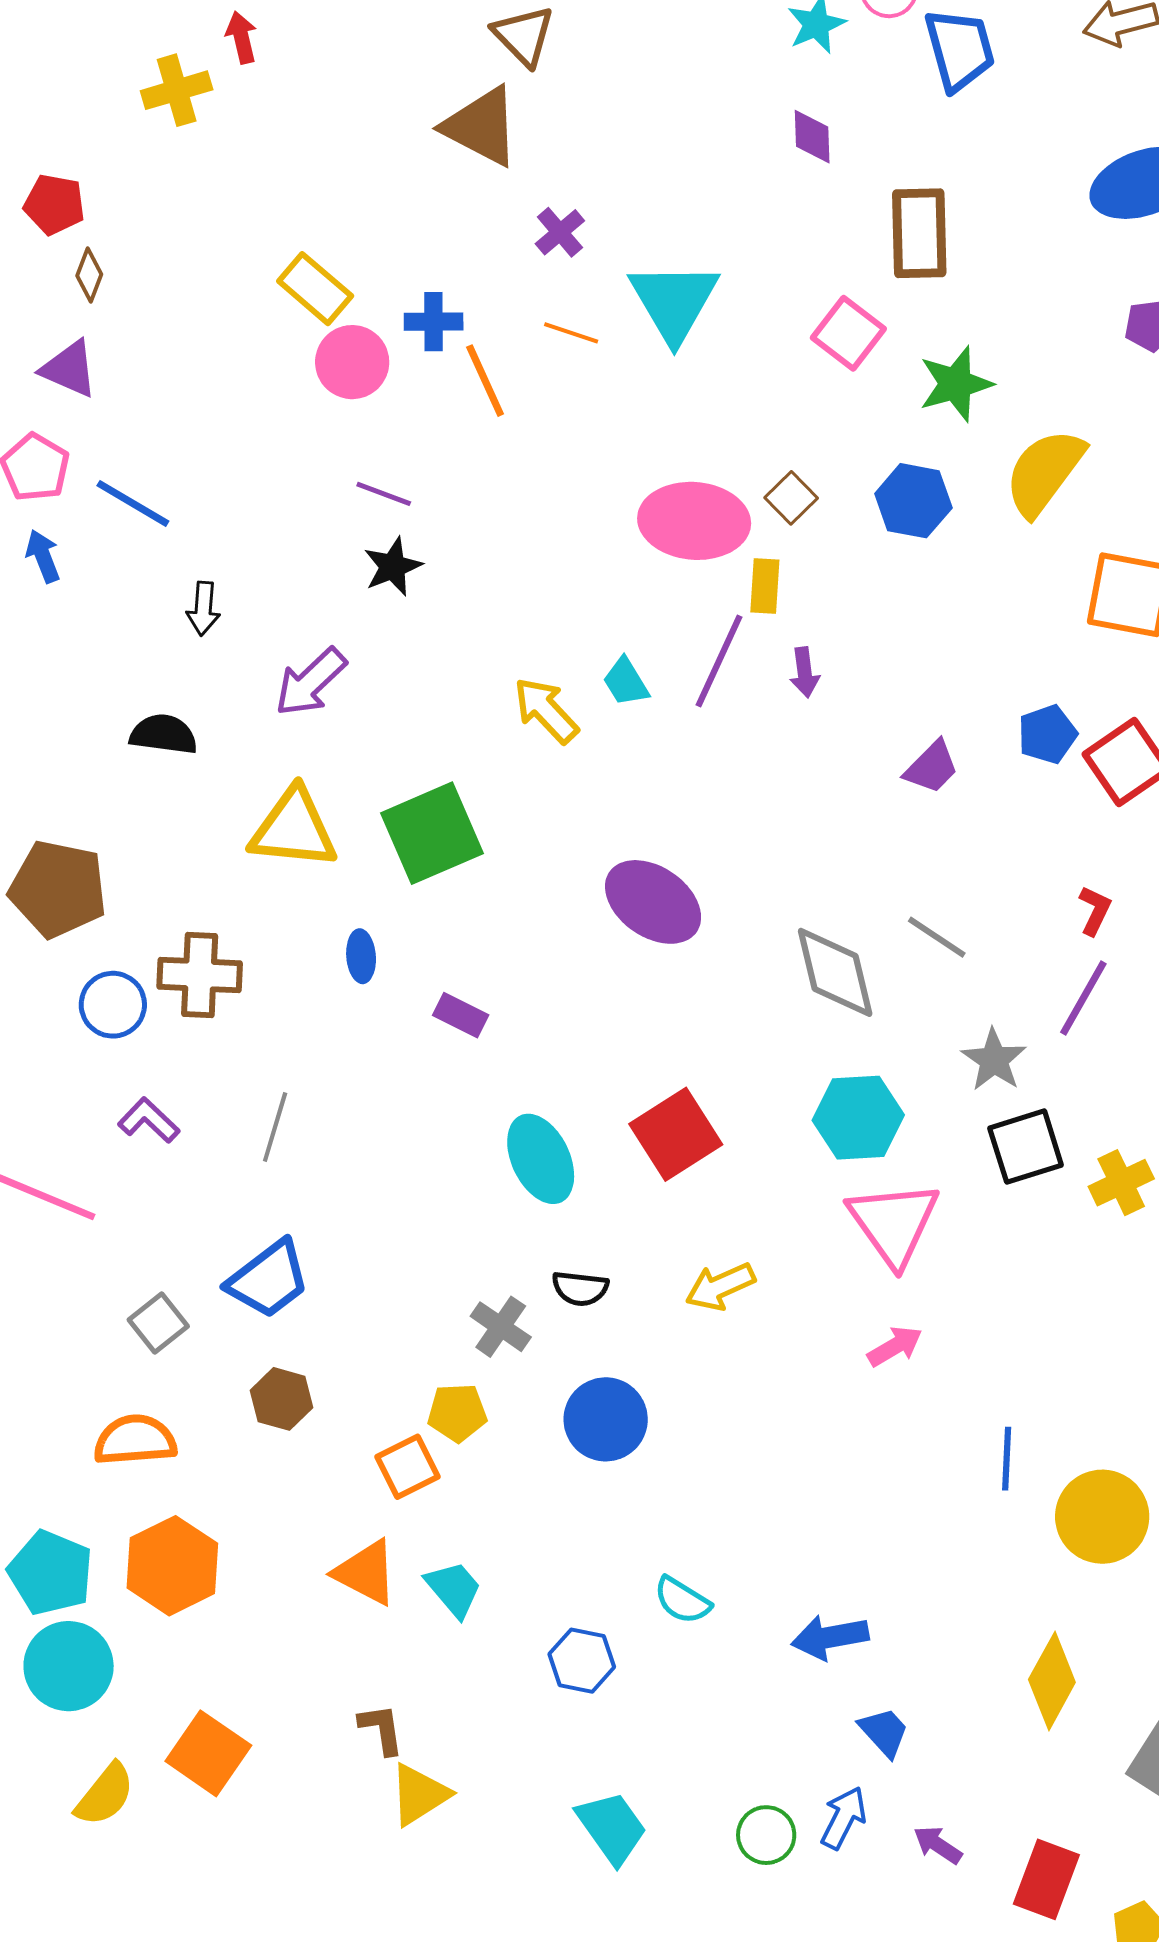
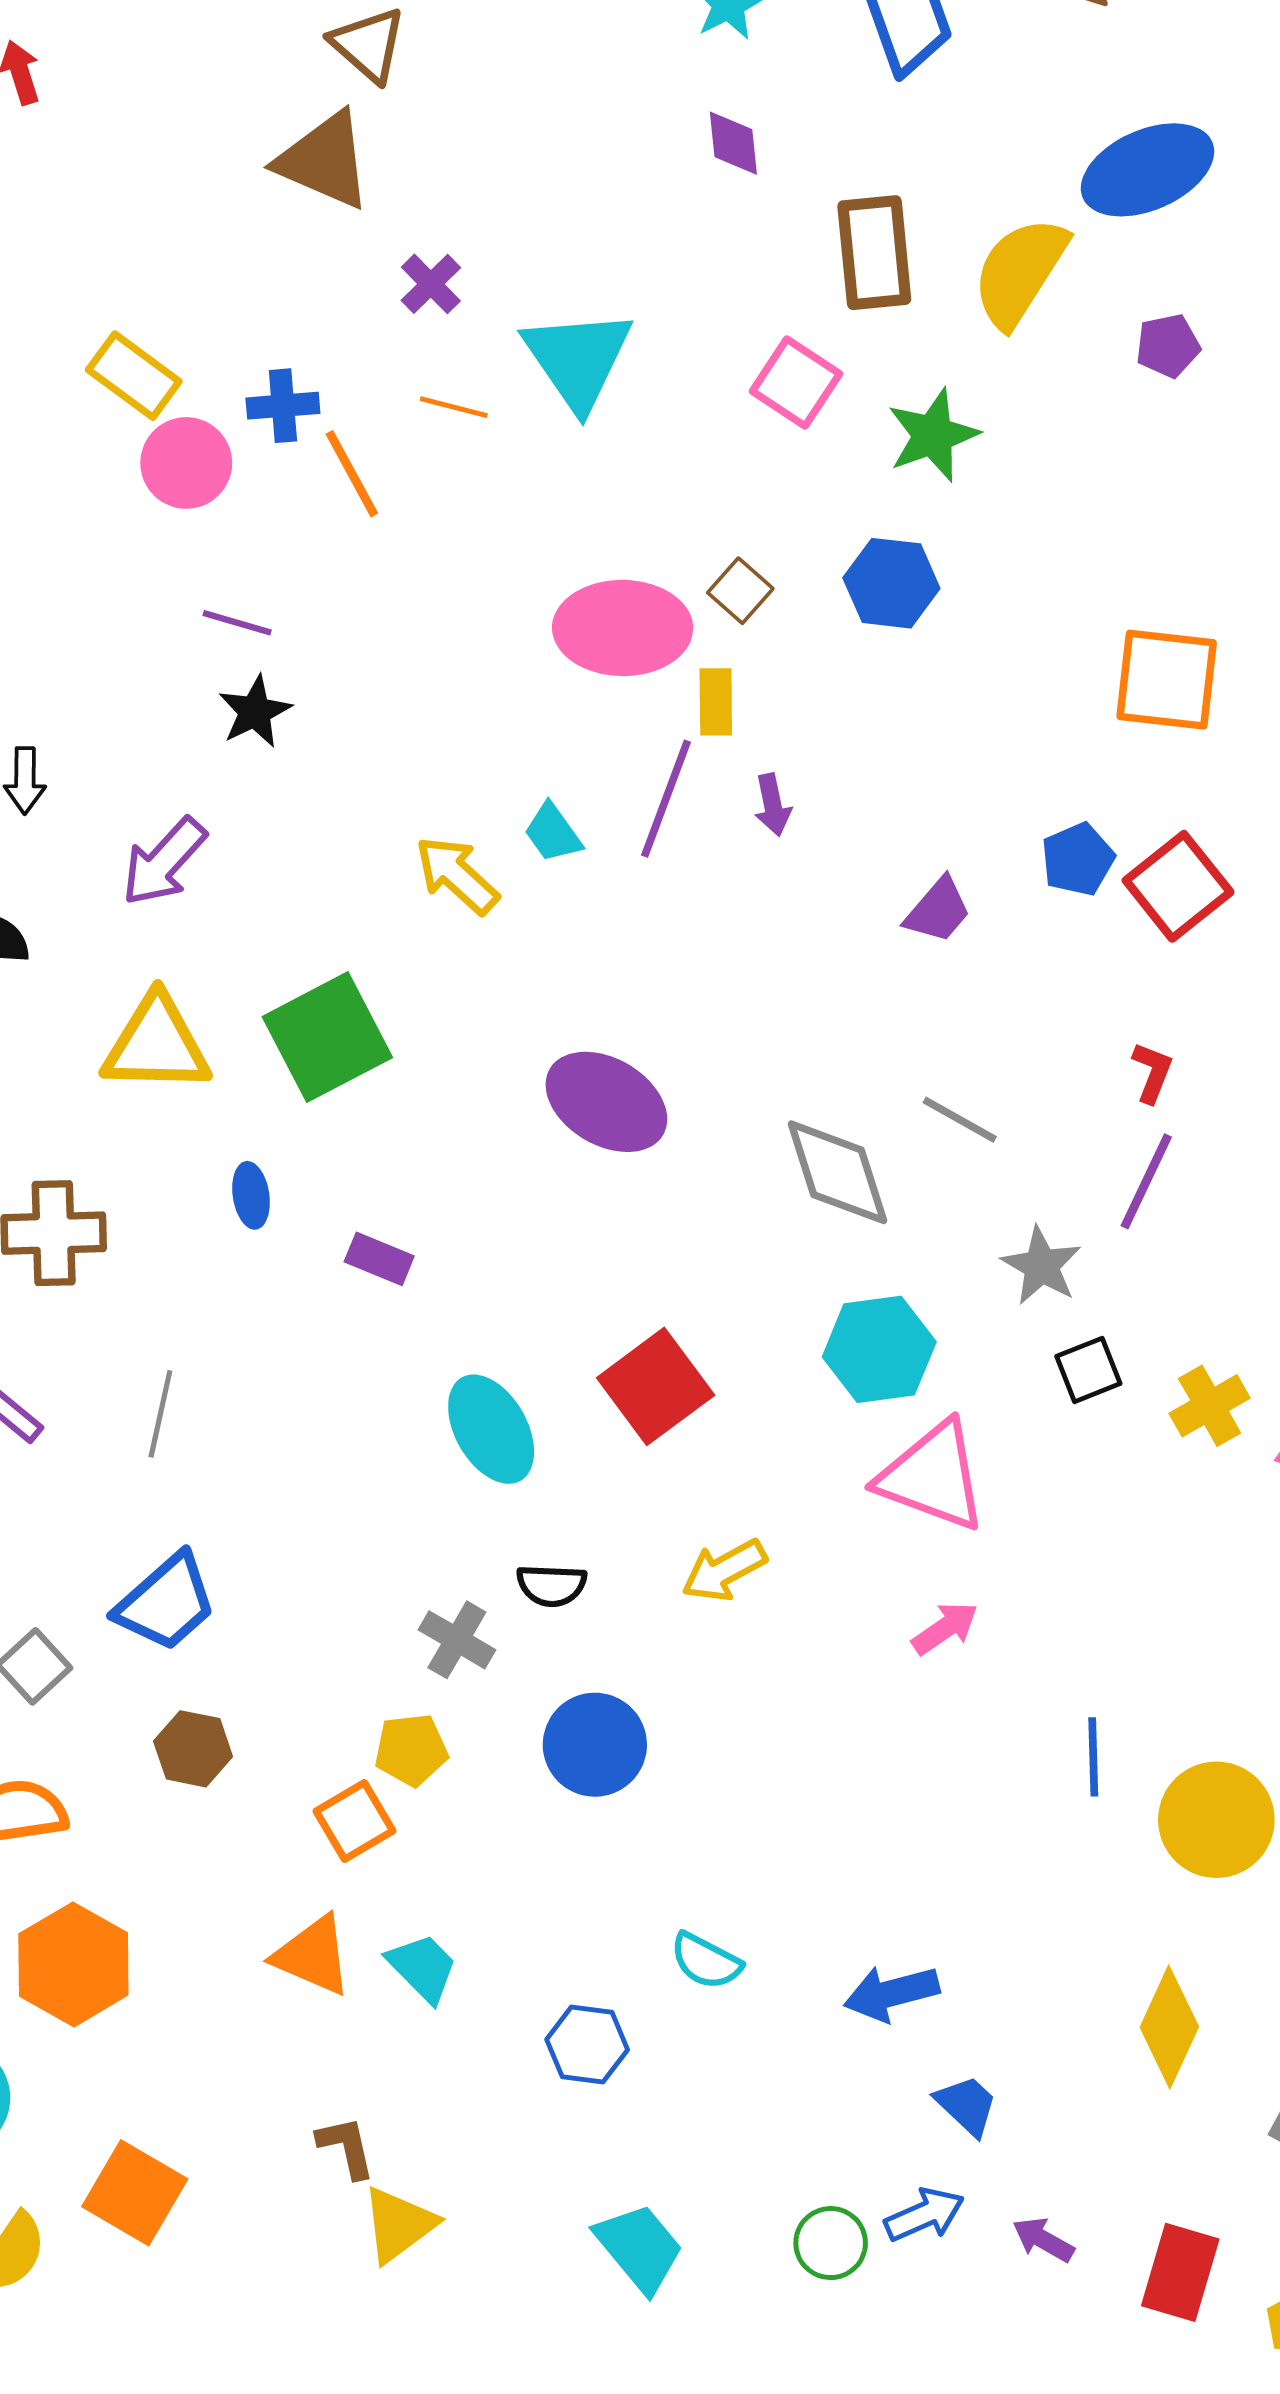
yellow semicircle: (1044, 472) -> (1020, 272), moved
black square: (1026, 1147) -> (1088, 1370), size x0.7
pink triangle: (894, 1223) -> (932, 1476), turned -30
blue arrow: (844, 1818) -> (924, 2215), turned 44

